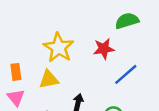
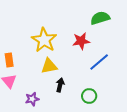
yellow triangle: (49, 79) -> (49, 66), moved

